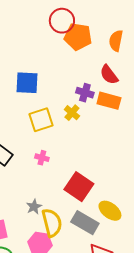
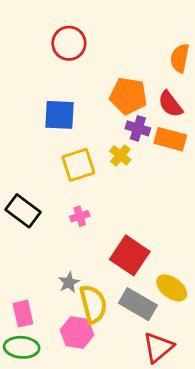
red circle: (62, 21) -> (69, 43), moved
orange pentagon: (78, 37) -> (128, 96), moved
pink cross: (42, 158) -> (80, 216), turned -32

